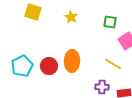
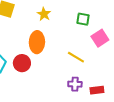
orange ellipse: (72, 61) -> (37, 42), moved
yellow line: (113, 64) -> (76, 57), moved

